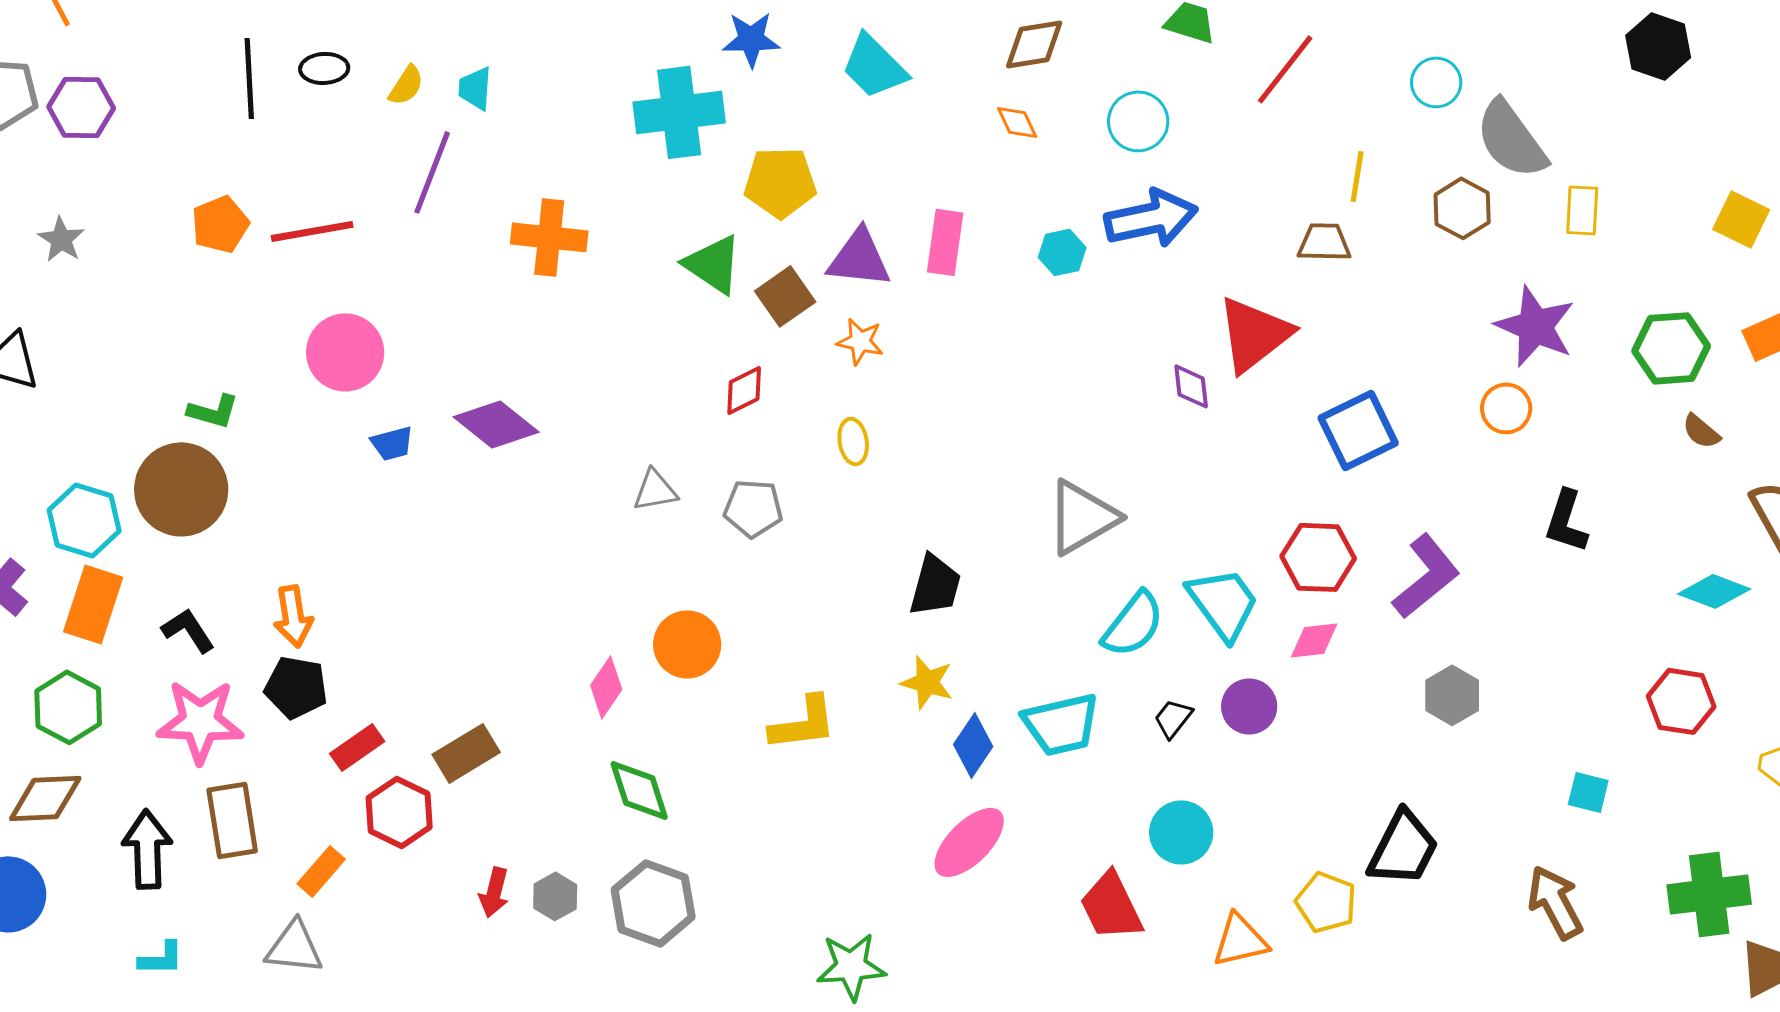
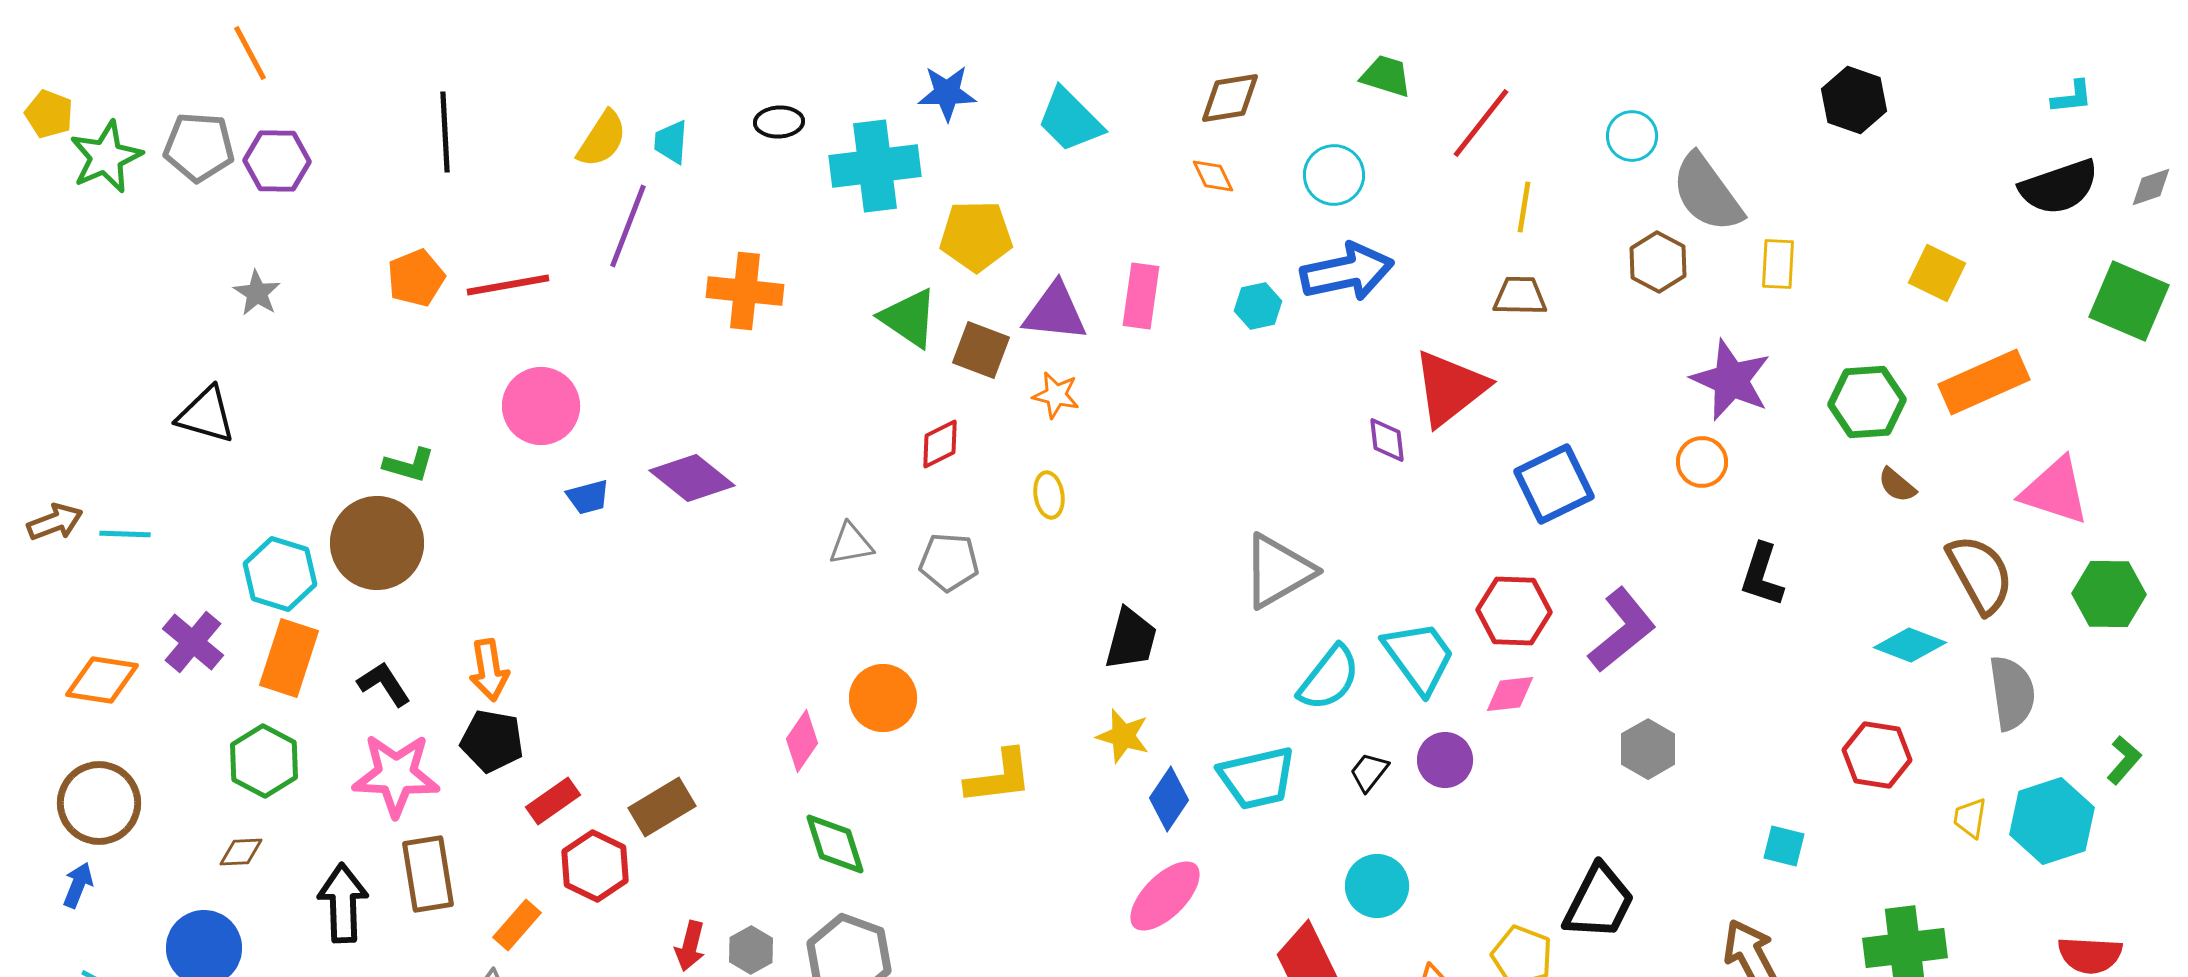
black ellipse: (324, 68) -> (779, 122), moved
yellow semicircle: (406, 85) -> (602, 139), size x1.4
yellow line: (1357, 176) -> (1524, 207), moved
brown square: (785, 296) -> (981, 350), turned -34
brown diamond: (45, 798) -> (241, 852), size x0.6

